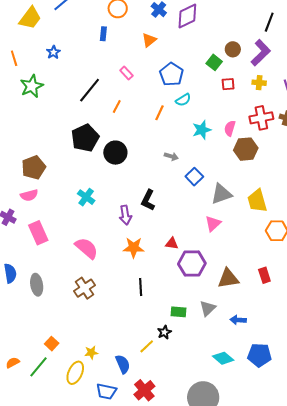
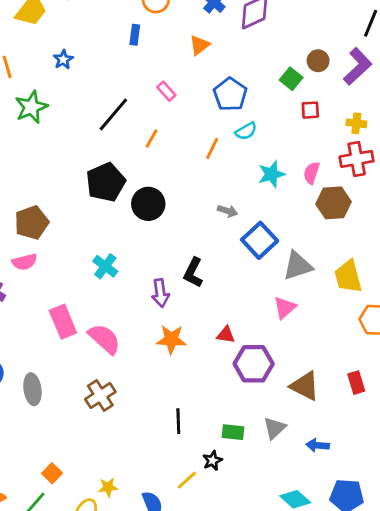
yellow cross: (259, 83) -> (356, 123), moved
blue square: (194, 177) -> (260, 240), size x1.4
pink rectangle: (38, 233) -> (63, 322), moved
brown triangle: (228, 278) -> (305, 386), turned 35
black line: (141, 287) -> (178, 421), moved

